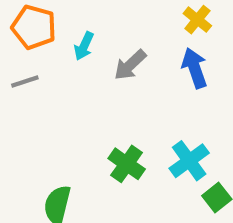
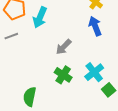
cyan arrow: (84, 46) -> (40, 17), size x1.5
gray arrow: (130, 65) -> (64, 47), moved

